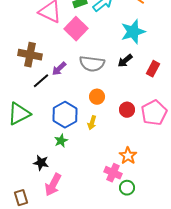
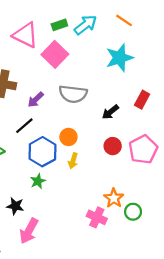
black arrow: (125, 61) -> (110, 112), moved
black line: (41, 81) -> (24, 126), moved
orange circle: (97, 97) -> (68, 137), moved
green circle: (127, 188) -> (133, 212), moved

